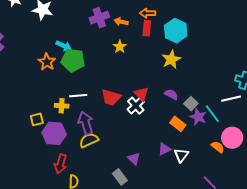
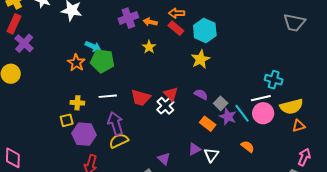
red rectangle: (147, 28) -> (176, 28), turned -56
yellow cross: (62, 106) -> (77, 103), moved
pink circle: (232, 138) -> (263, 113), moved

